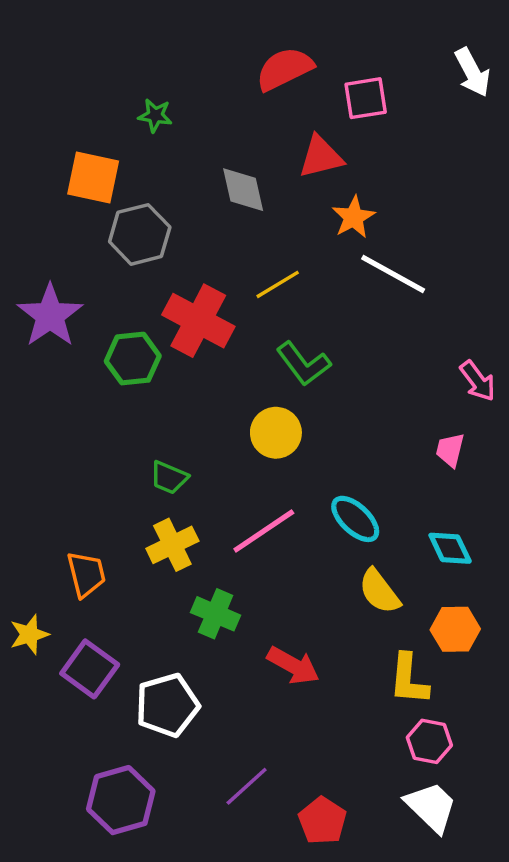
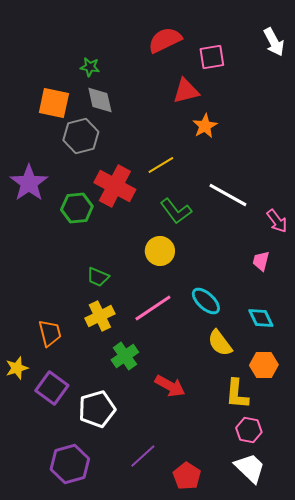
gray diamond: (243, 190) -> (100, 100), moved
white line: (393, 274) -> (228, 195), moved
green cross: (216, 614) -> (125, 356), turned 32

